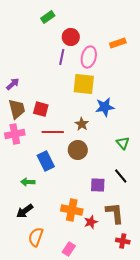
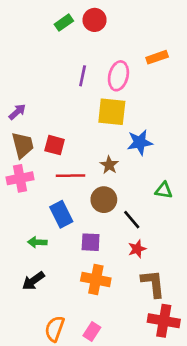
red circle: (71, 37) -> (95, 20), moved
green triangle: (123, 143) -> (164, 190), turned -40
black line: (121, 176) -> (132, 220), moved
purple square: (98, 185) -> (91, 242), moved
red star: (91, 222) -> (137, 249), moved
orange semicircle: (36, 237) -> (55, 329), moved
red cross: (123, 241) -> (164, 321), size x1.6

